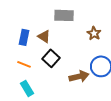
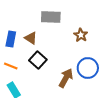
brown arrow: (79, 76) -> (66, 78), turned -48

